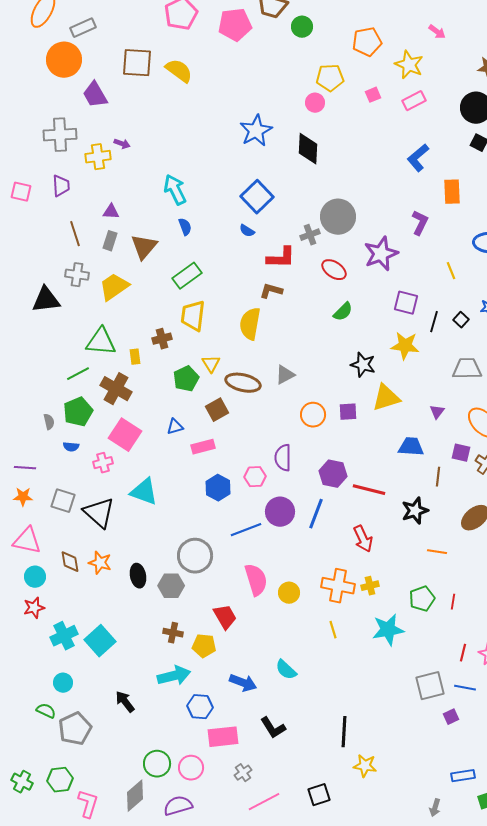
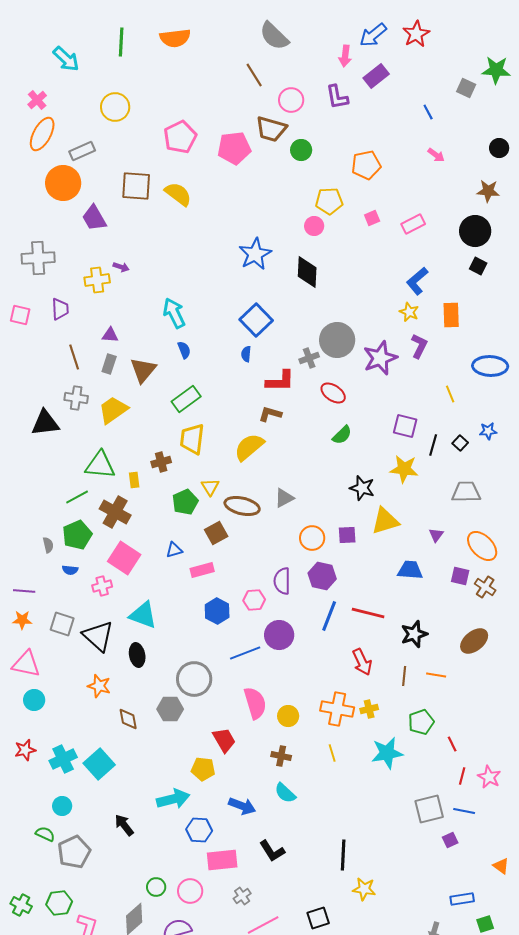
yellow star: (409, 65) -> (409, 312), moved, size x0.7
gray cross: (60, 135) -> (38, 258), moved
blue semicircle: (247, 231) -> (246, 354), turned 63
purple star: (381, 254) -> (380, 358), moved
yellow semicircle: (250, 324) -> (249, 447), turned 40
purple hexagon: (333, 474) -> (322, 576), moved
brown line: (438, 477) -> (404, 676), moved
blue line: (316, 514) -> (329, 616), moved
brown diamond: (70, 562) -> (128, 719), moved
black ellipse: (138, 576) -> (137, 655), moved
red line: (453, 602) -> (452, 744), moved, turned -35
red star: (34, 608) -> (25, 750), moved
brown cross: (173, 633) -> (281, 756), moved
green circle: (157, 764) -> (156, 887), size x0.7

